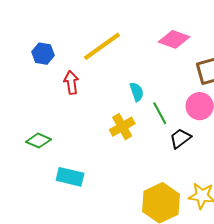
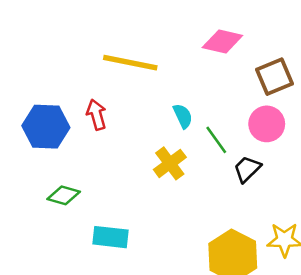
yellow line: (102, 46) -> (130, 63), turned 54
blue hexagon: (43, 54) -> (46, 127), moved, size x1.6

